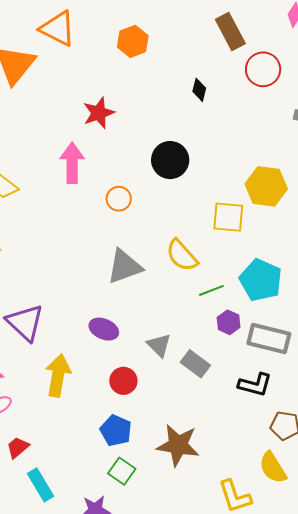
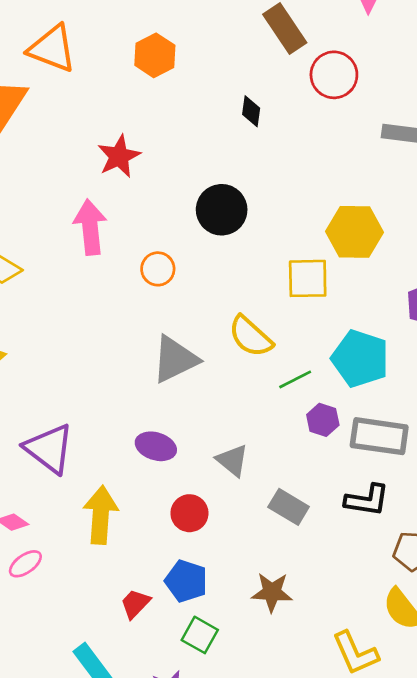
gray rectangle: (195, 364) -> (289, 507), moved
brown star: (178, 445) -> (272, 592), size x0.7
red trapezoid: (18, 447) -> (135, 604), moved

